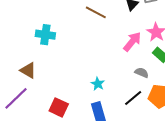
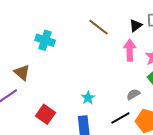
pink arrow: (132, 42) -> (130, 50), moved, turned -50
gray semicircle: (142, 73) -> (133, 94), turned -64

